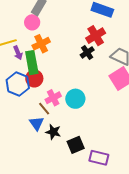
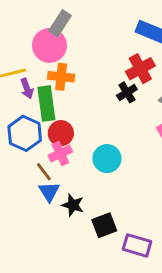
pink circle: (32, 22) -> (49, 45), size x1.5
orange cross: (41, 44) -> (61, 77), turned 30
red circle: (34, 78) -> (61, 133), moved
pink cross: (53, 98) -> (60, 153), moved
brown line: (44, 109) -> (44, 172), moved

